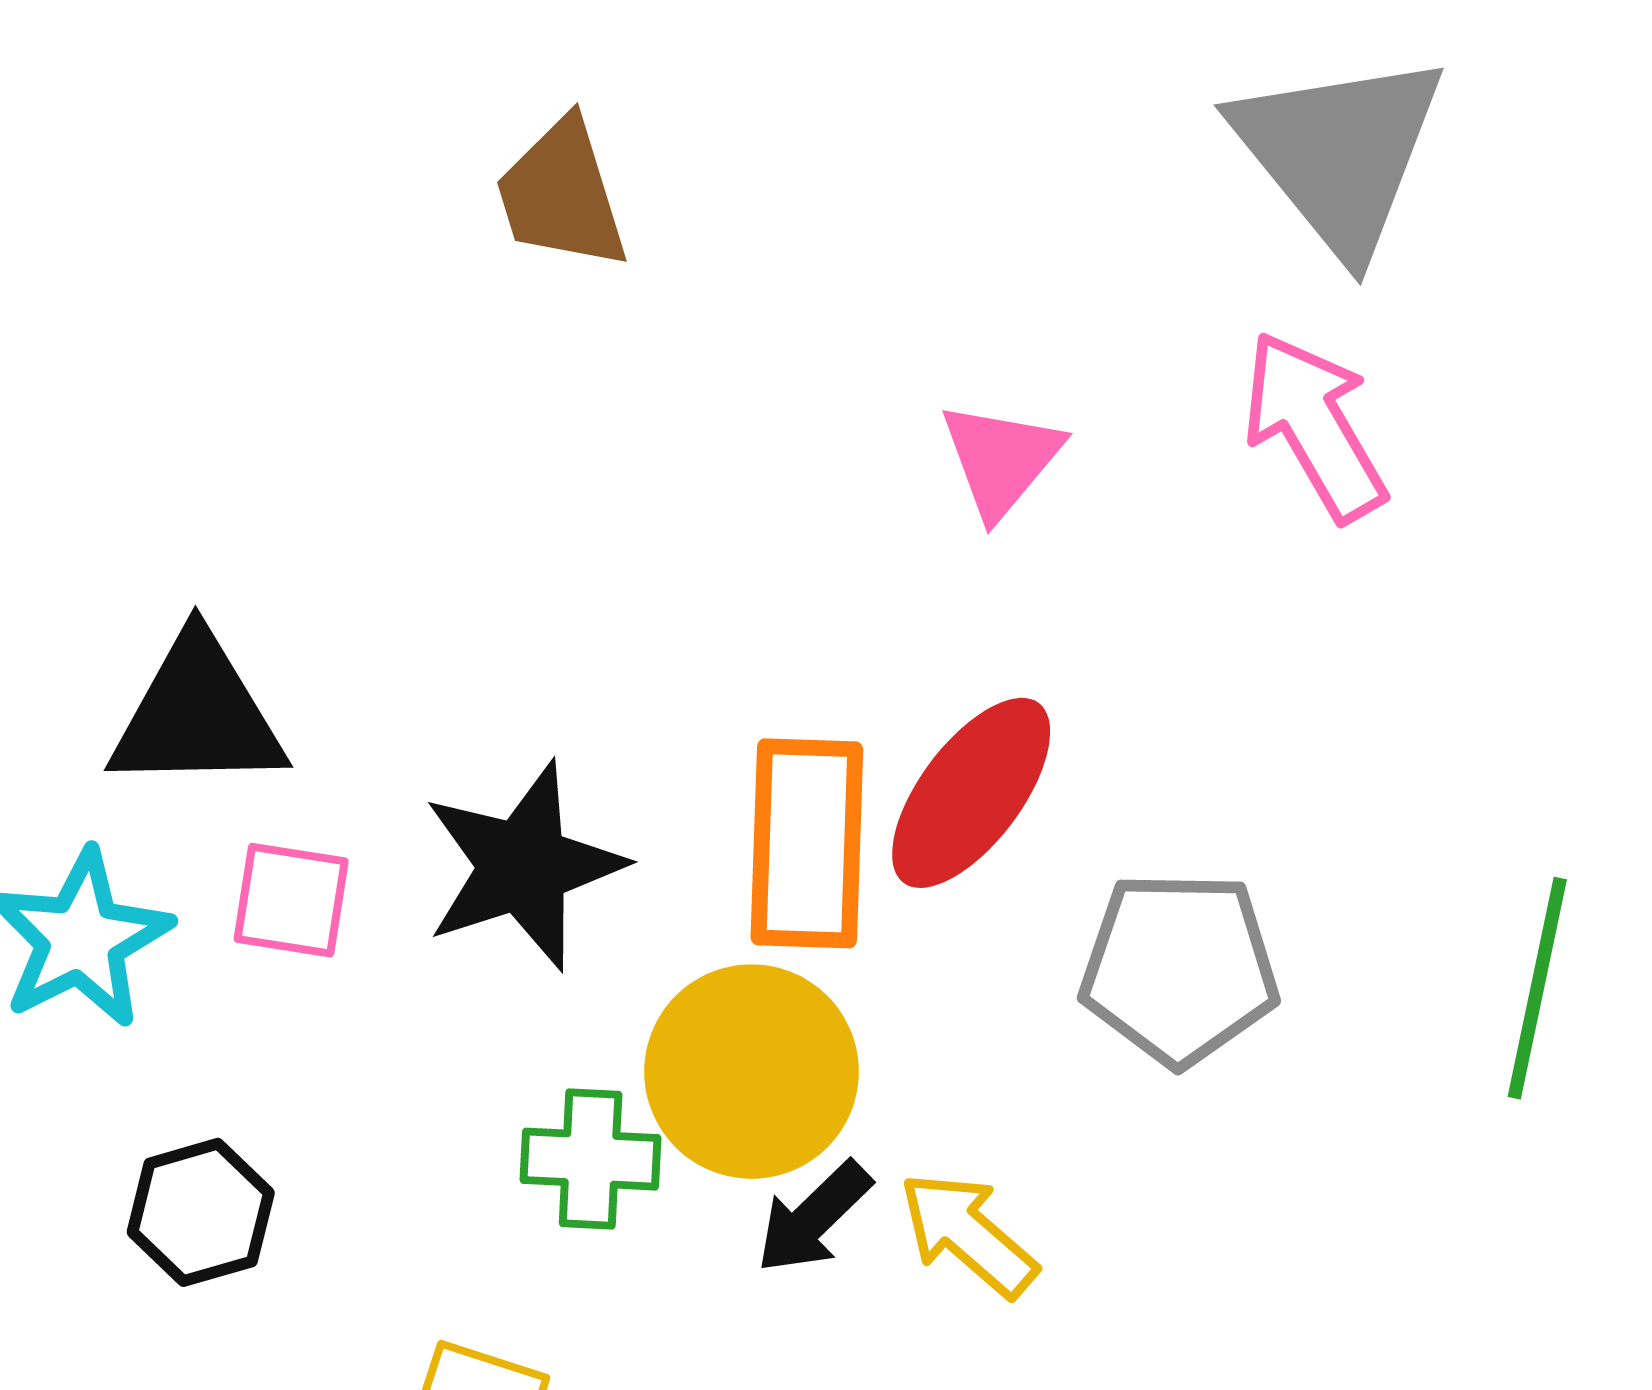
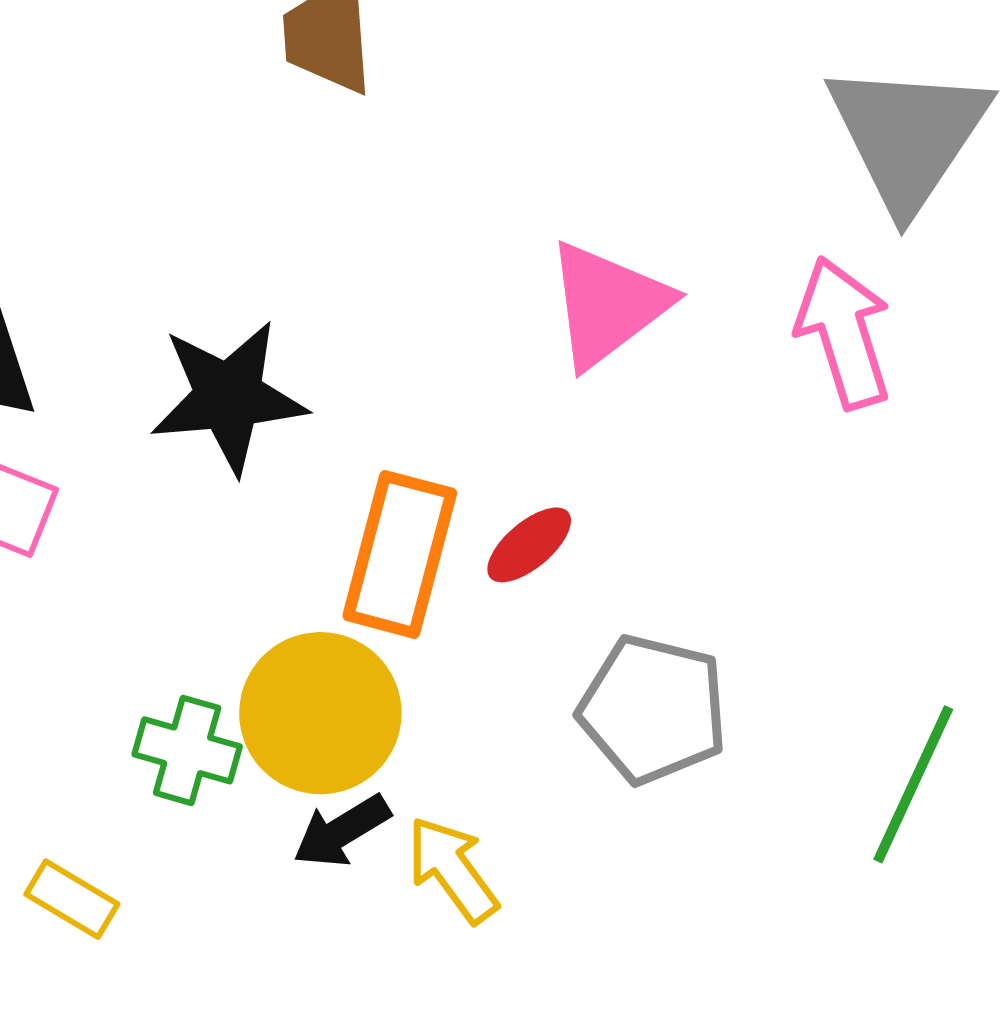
pink triangle: (1001, 459) -> (608, 304), size x1.4
red ellipse: (971, 793) -> (529, 545), size x0.6
black star: (523, 866) -> (228, 397), moved

